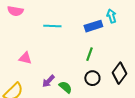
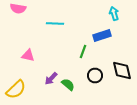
blue rectangle: (93, 26) -> (102, 36), moved
green line: (89, 54) -> (83, 52), moved
black diamond: (120, 73) -> (122, 70), turned -50

